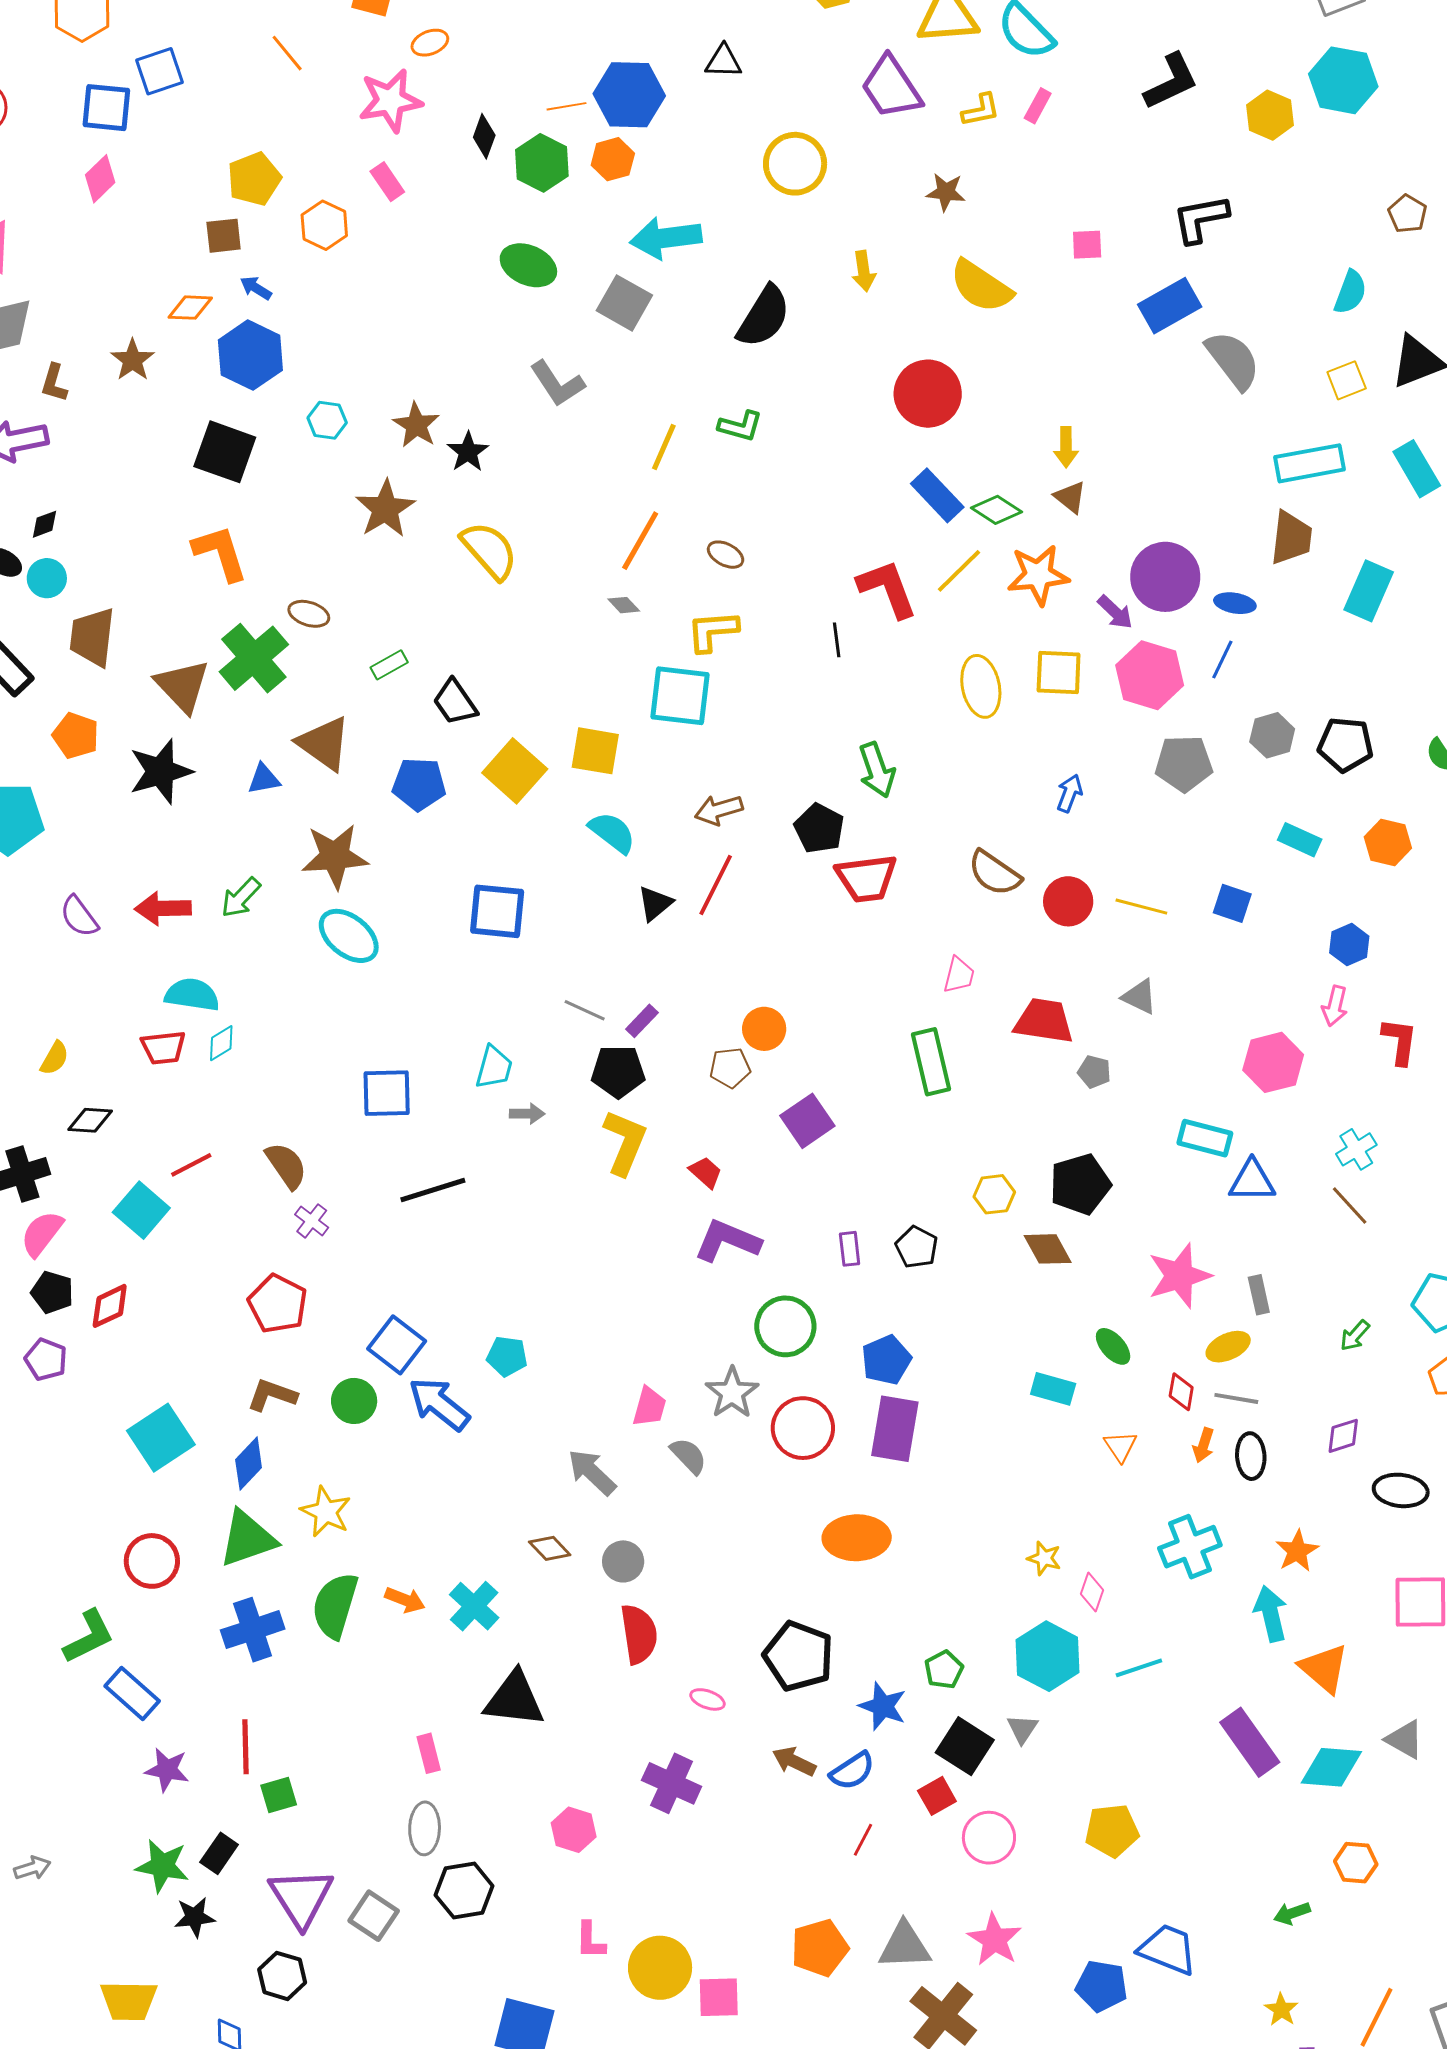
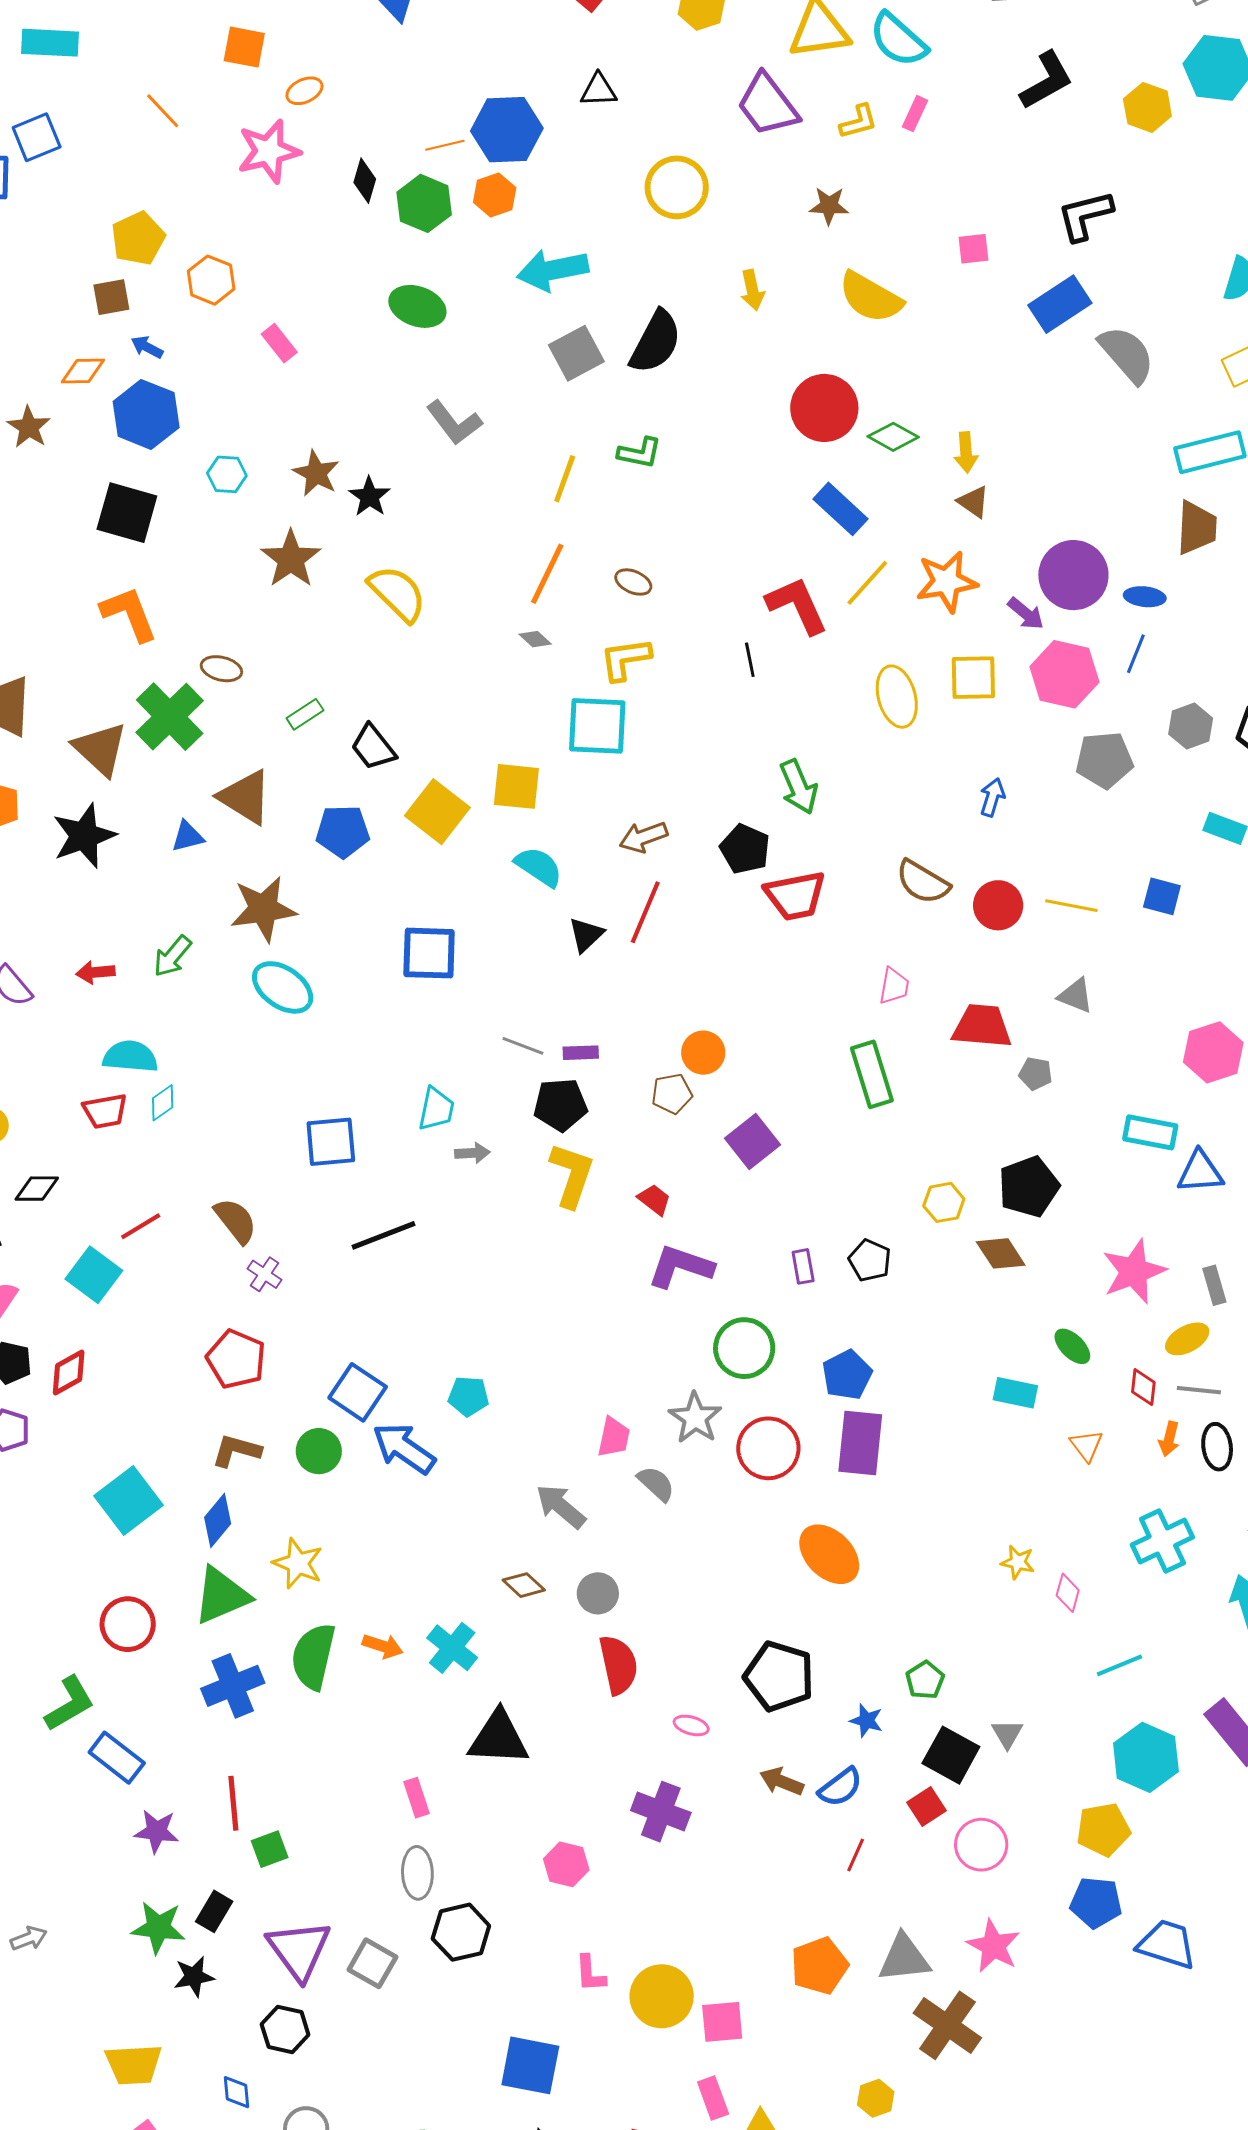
pink rectangle: (387, 182) -> (279, 343), moved
gray square: (624, 303) -> (576, 353), moved, turned 36
green diamond: (997, 510) -> (893, 437), moved
red arrow: (163, 908) -> (95, 972), size x0.7
purple rectangle: (642, 1021) -> (581, 1053), turned 48
orange ellipse: (857, 1538) -> (829, 1554), turned 50
cyan hexagon: (1048, 1656) -> (1146, 1757), moved
blue star: (883, 1706) -> (866, 1721), size x0.7
blue pentagon: (1102, 1986) -> (1096, 1903), moved

